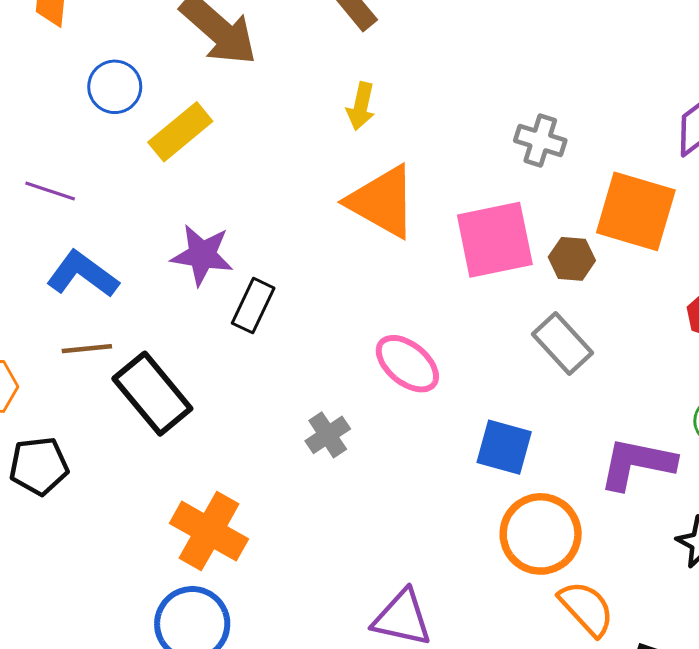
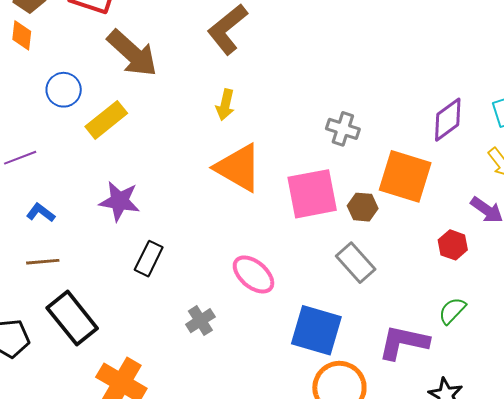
purple line: (50, 191) -> (20, 158), turned -40
blue L-shape: (82, 274) -> (41, 213), size x0.6
black rectangle: (253, 306) -> (149, 259), moved
black rectangle: (152, 394) -> (72, 318), moved
blue square: (504, 447) -> (316, 330), size x1.4

